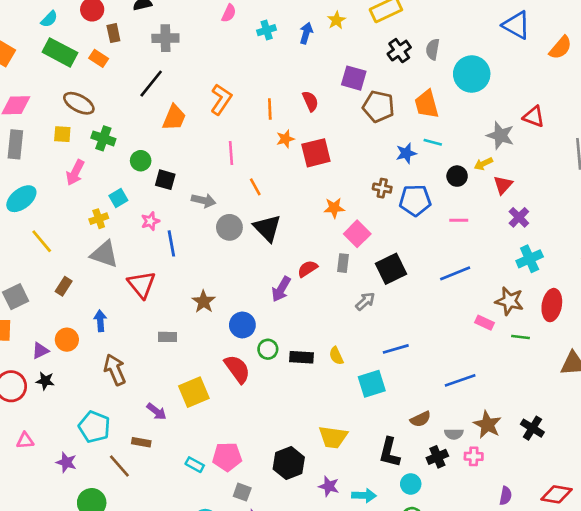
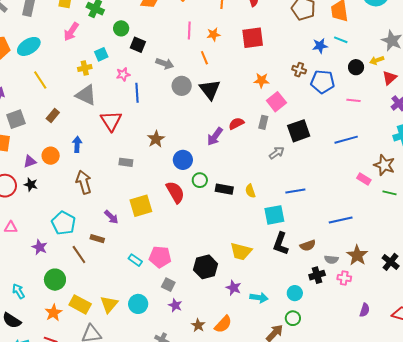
orange star: (285, 139) -> (213, 34), moved
black L-shape: (389, 452) -> (281, 244), moved

